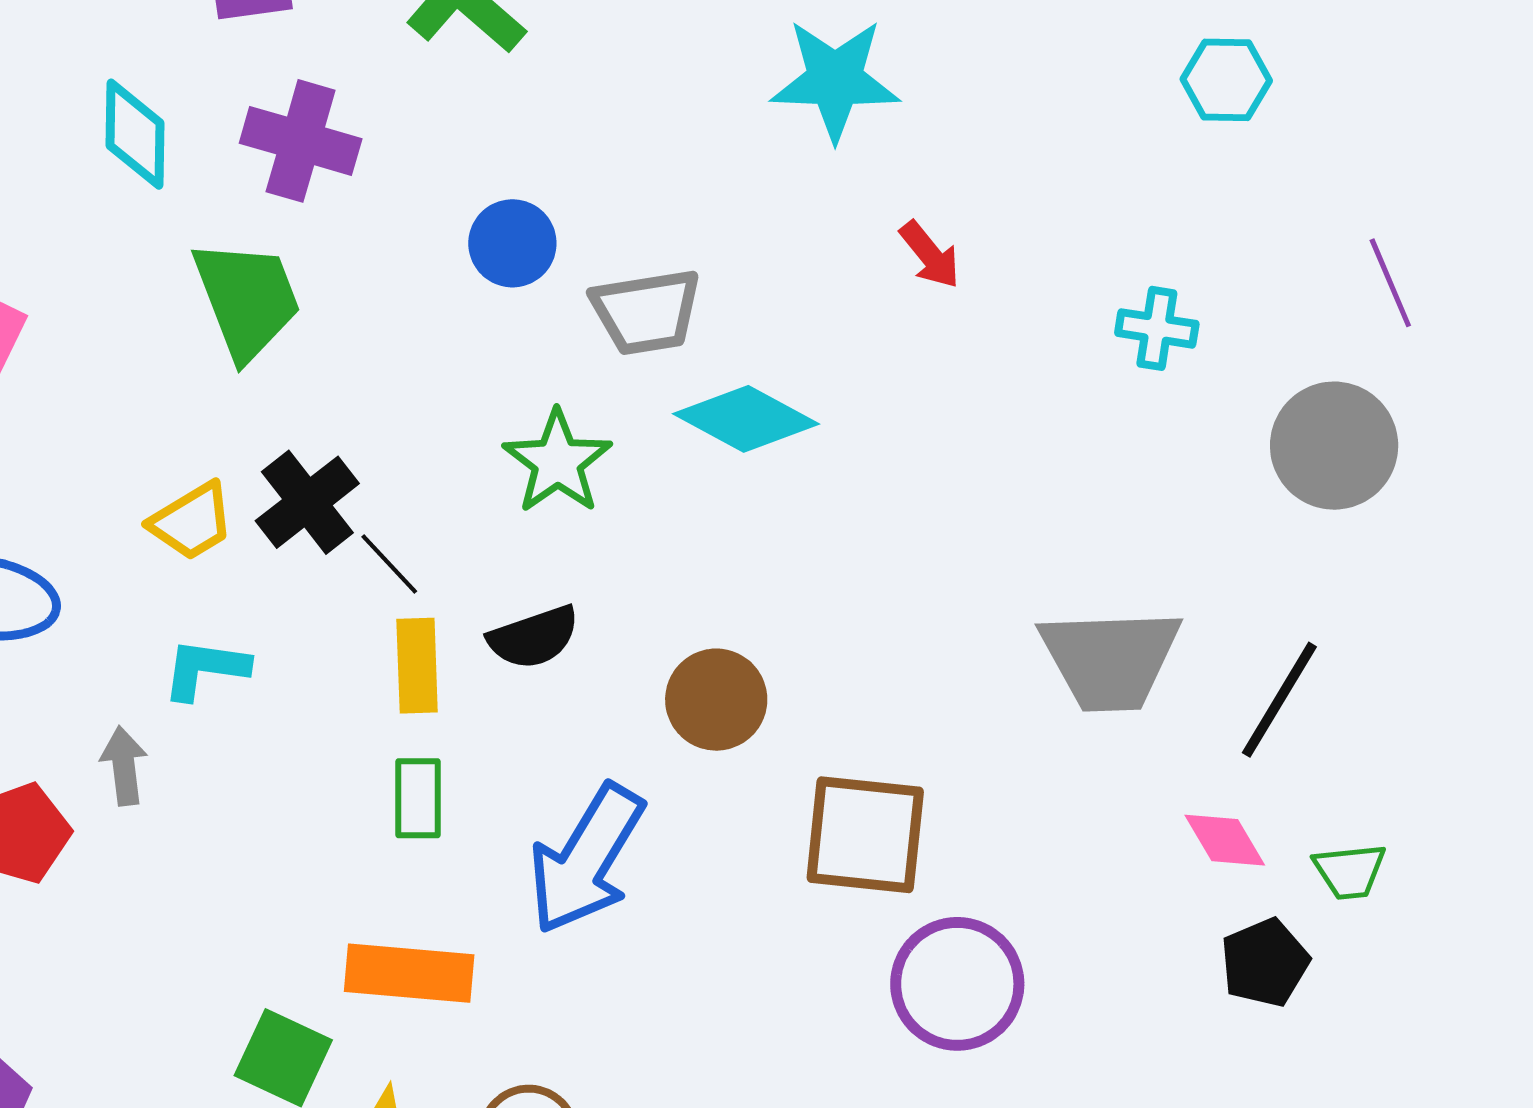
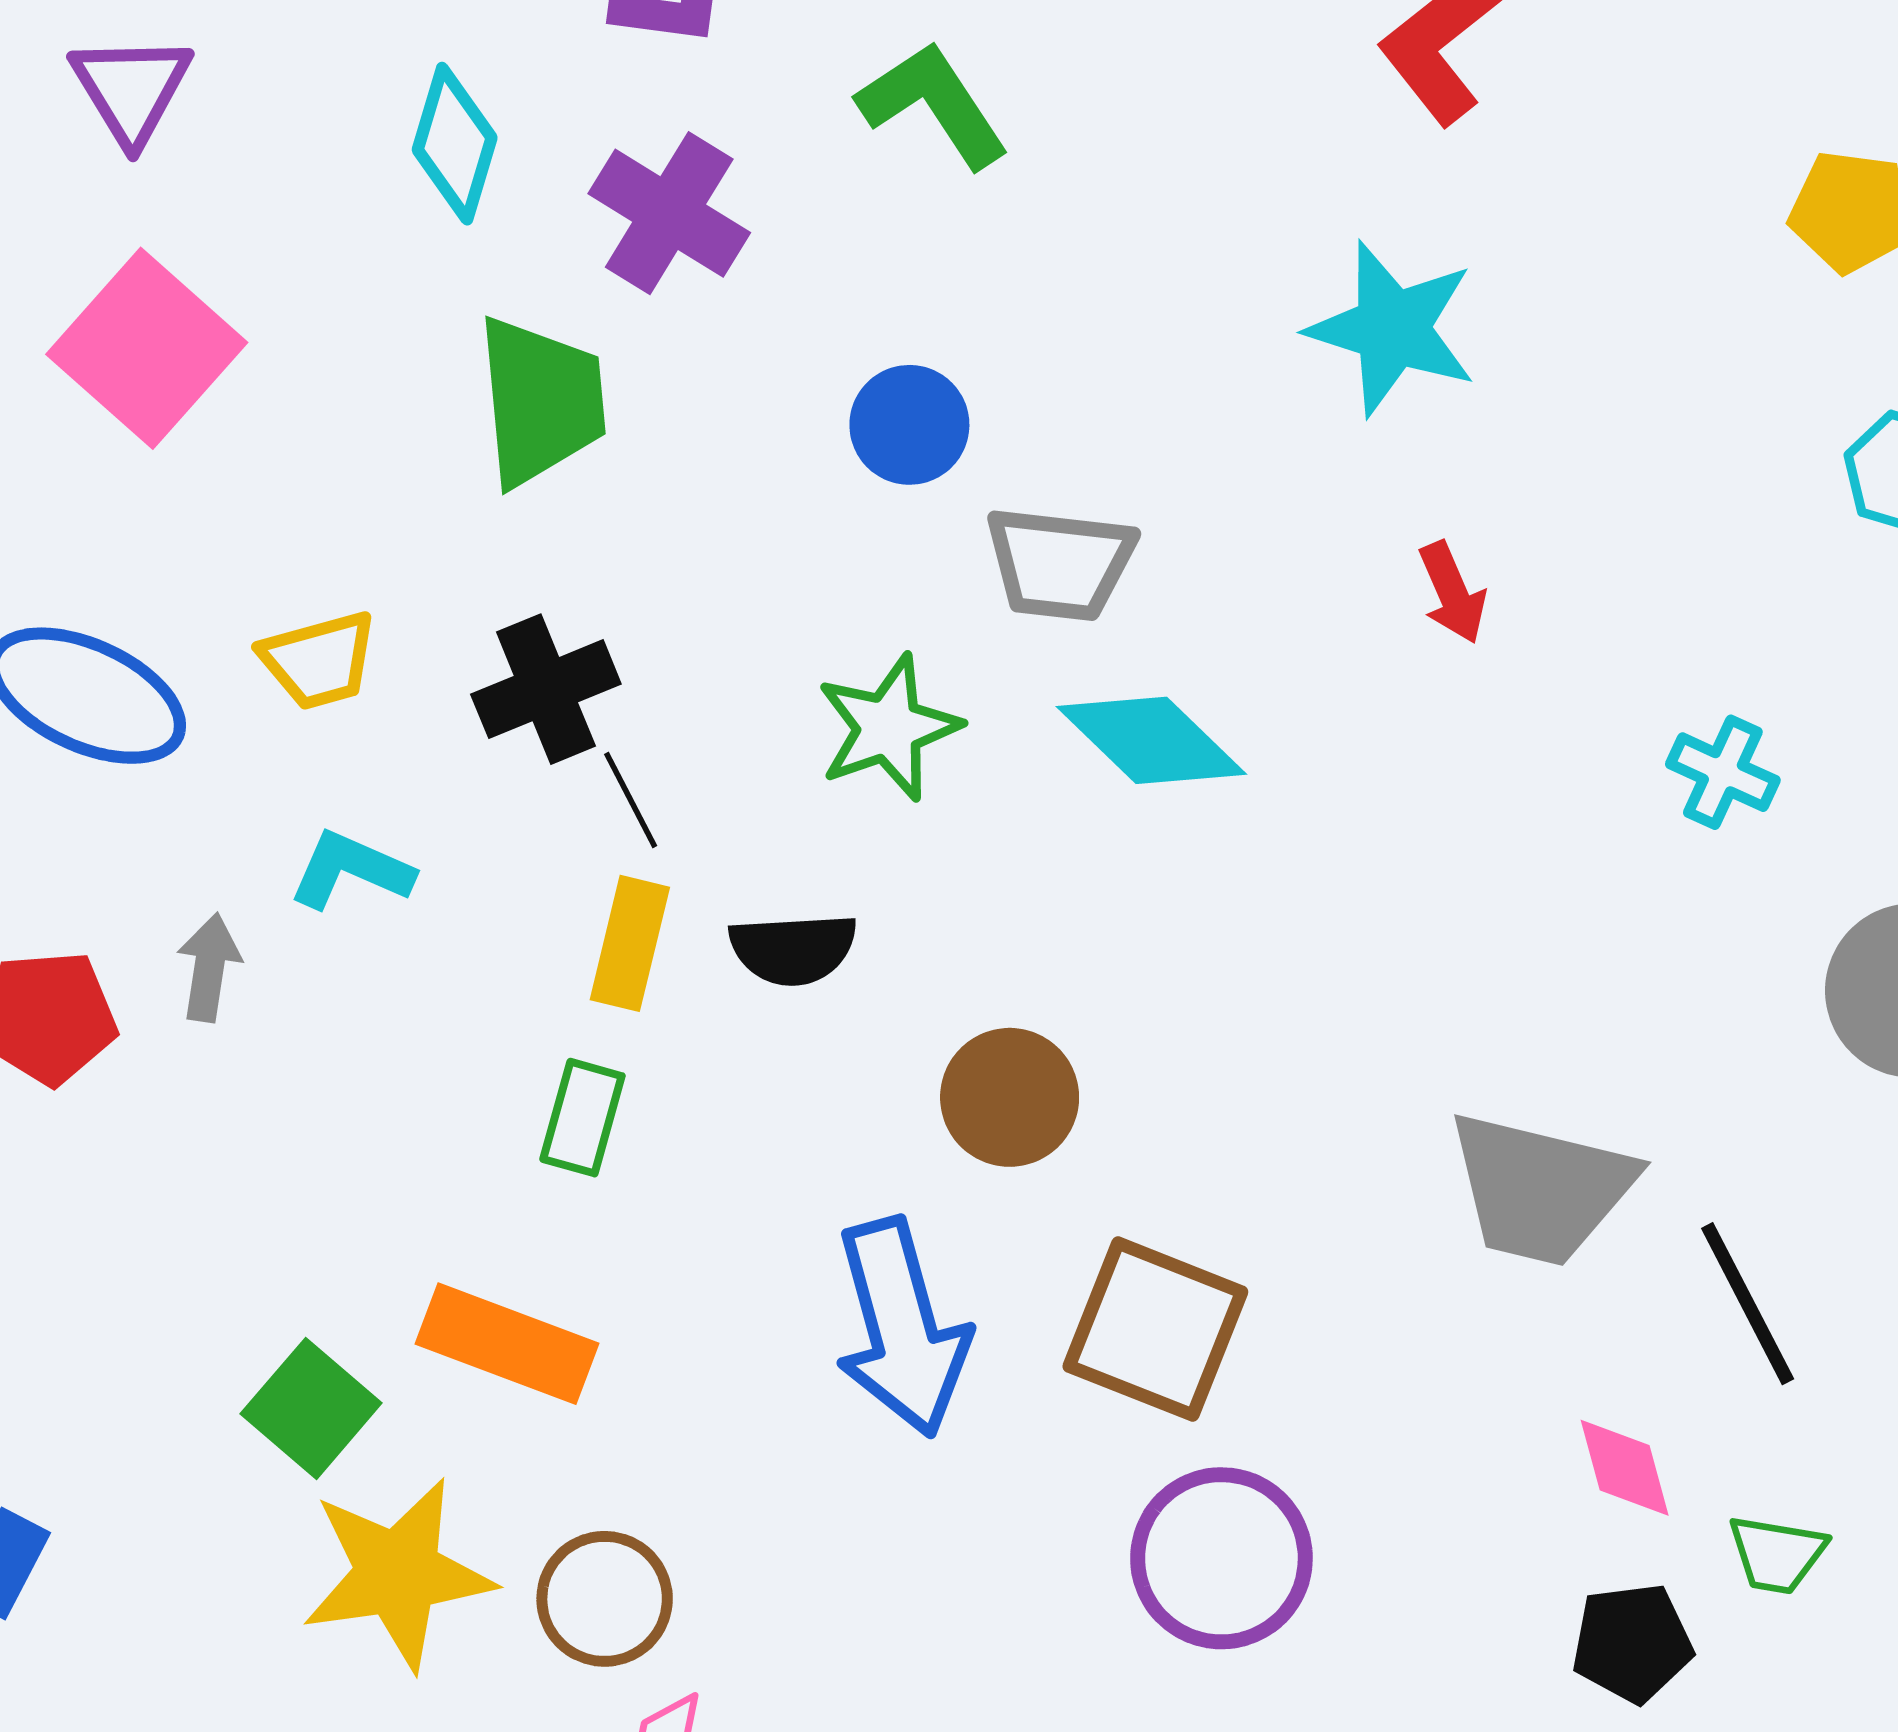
yellow trapezoid: (192, 521) -> (319, 660), moved
black line: (1279, 700) -> (1748, 1304), turned -74
blue arrow: (586, 859) -> (902, 1328), moved, turned -62

